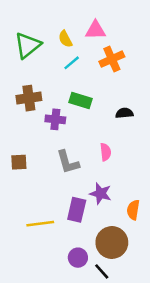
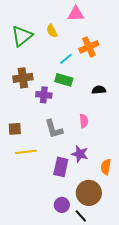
pink triangle: (96, 30) -> (76, 14), moved
cyan line: (72, 63) -> (66, 59), moved
yellow line: (40, 224) -> (26, 152), moved

